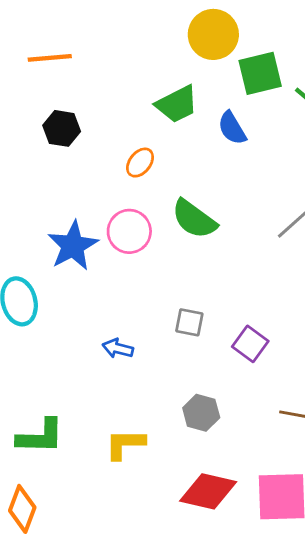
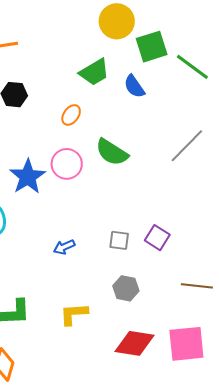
gray square: (189, 322) -> (119, 240), moved
blue arrow: (118, 348) -> (64, 247), turned -35

